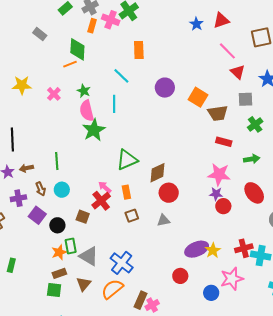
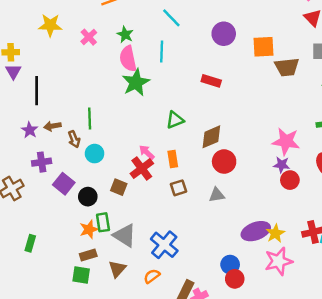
orange square: (198, 97) -> (264, 47), turned -36
red rectangle: (224, 142) -> (211, 81), moved
green triangle: (127, 160) -> (175, 120), size x0.7
brown arrow: (41, 189) -> (74, 139), moved
red circle: (180, 276) -> (235, 279), moved
pink star: (232, 279) -> (279, 261), moved
orange semicircle: (112, 289) -> (152, 276), size x0.6
blue circle: (211, 293) -> (230, 265), moved

